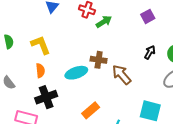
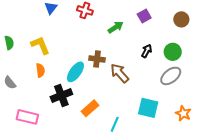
green arrow: (104, 22) -> (116, 27), moved
cyan ellipse: (76, 73) -> (75, 72), turned -35
black cross: (46, 97) -> (61, 96), moved

